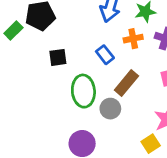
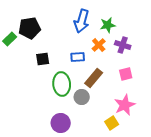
orange cross: (133, 39) -> (99, 45), turned -32
blue rectangle: (105, 55) -> (78, 57), turned -56

